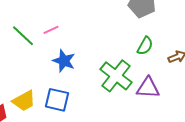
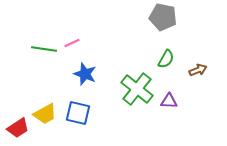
green line: (23, 36) -> (44, 49), turned -35
purple triangle: (148, 88) -> (169, 101), size x0.7

